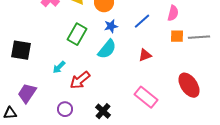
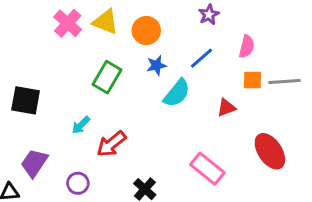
cyan semicircle: (107, 49) -> (177, 93), moved
red triangle: (145, 55) -> (226, 108), moved
purple circle: (65, 109) -> (78, 183), moved

